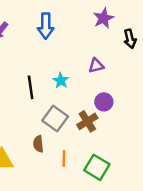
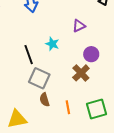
gray square: (55, 119) -> (39, 78), moved
green square: (97, 167) -> (97, 109), turned -35

